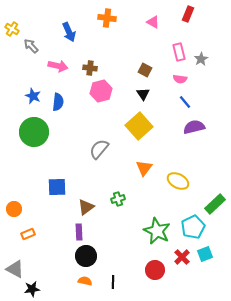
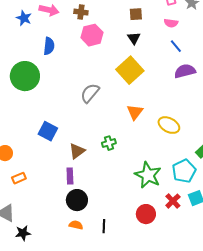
brown square: (145, 70) -> (136, 14), turned -32
blue star: (33, 96) -> (24, 18), moved
blue square: (57, 187) -> (48, 131), turned 30

